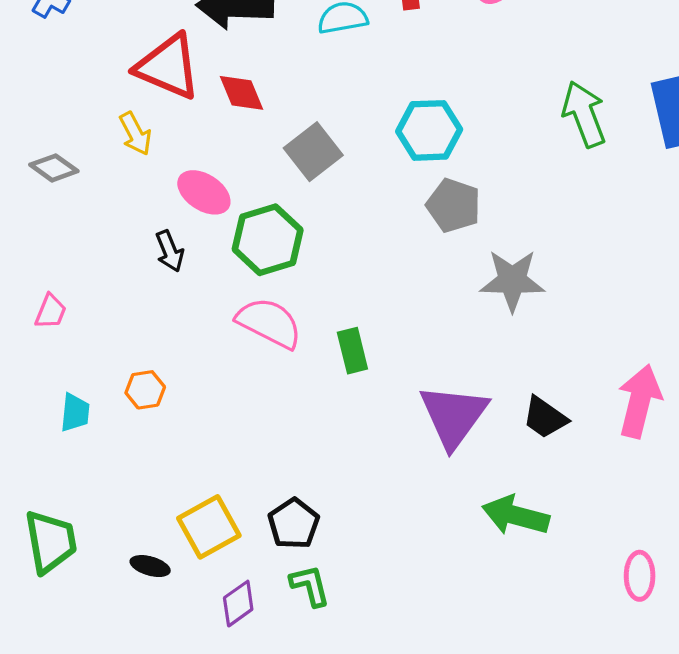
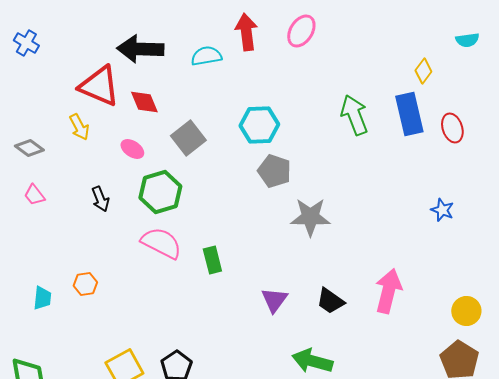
pink ellipse: (204, 192) -> (132, 149), moved, size x0.7
pink trapezoid: (51, 312) -> (34, 195), moved, turned 120
purple triangle: (454, 416) -> (274, 300), size x0.6

